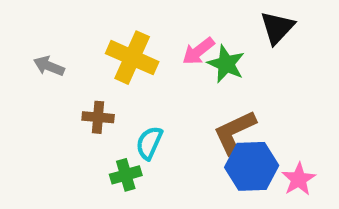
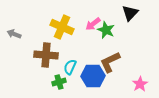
gray arrow: (49, 66) -> (14, 34), moved
brown cross: (98, 117) -> (46, 55), size x1.6
blue hexagon: (252, 166) -> (93, 76), moved

